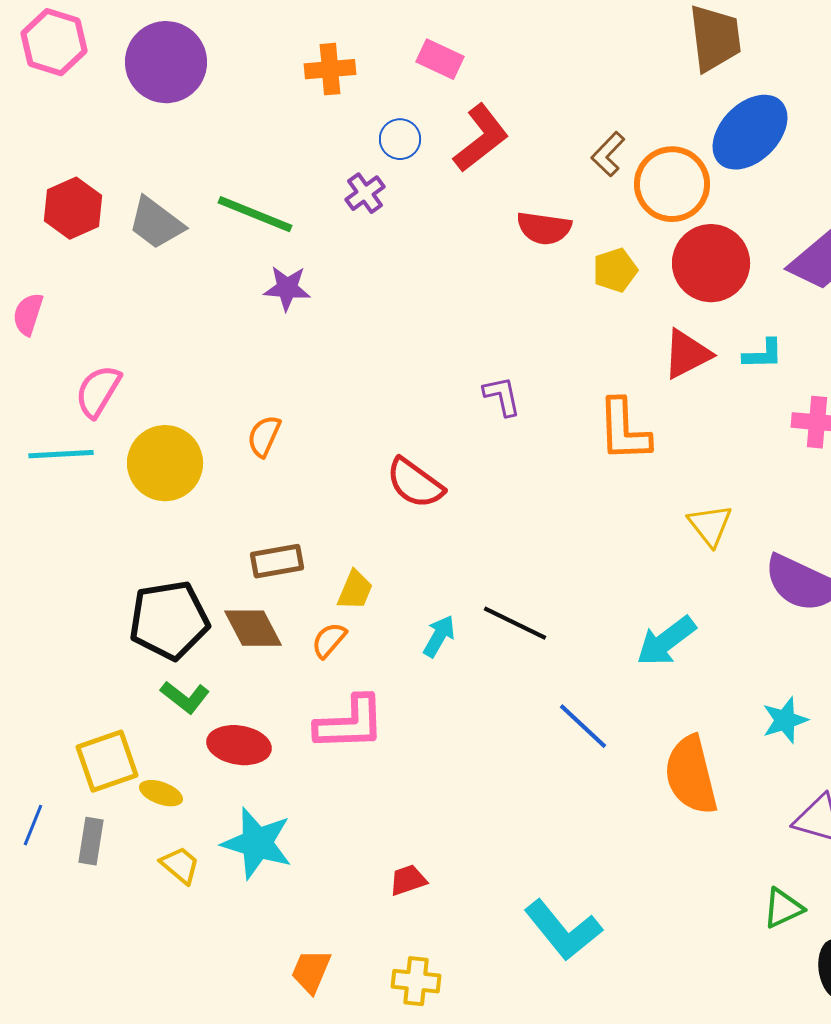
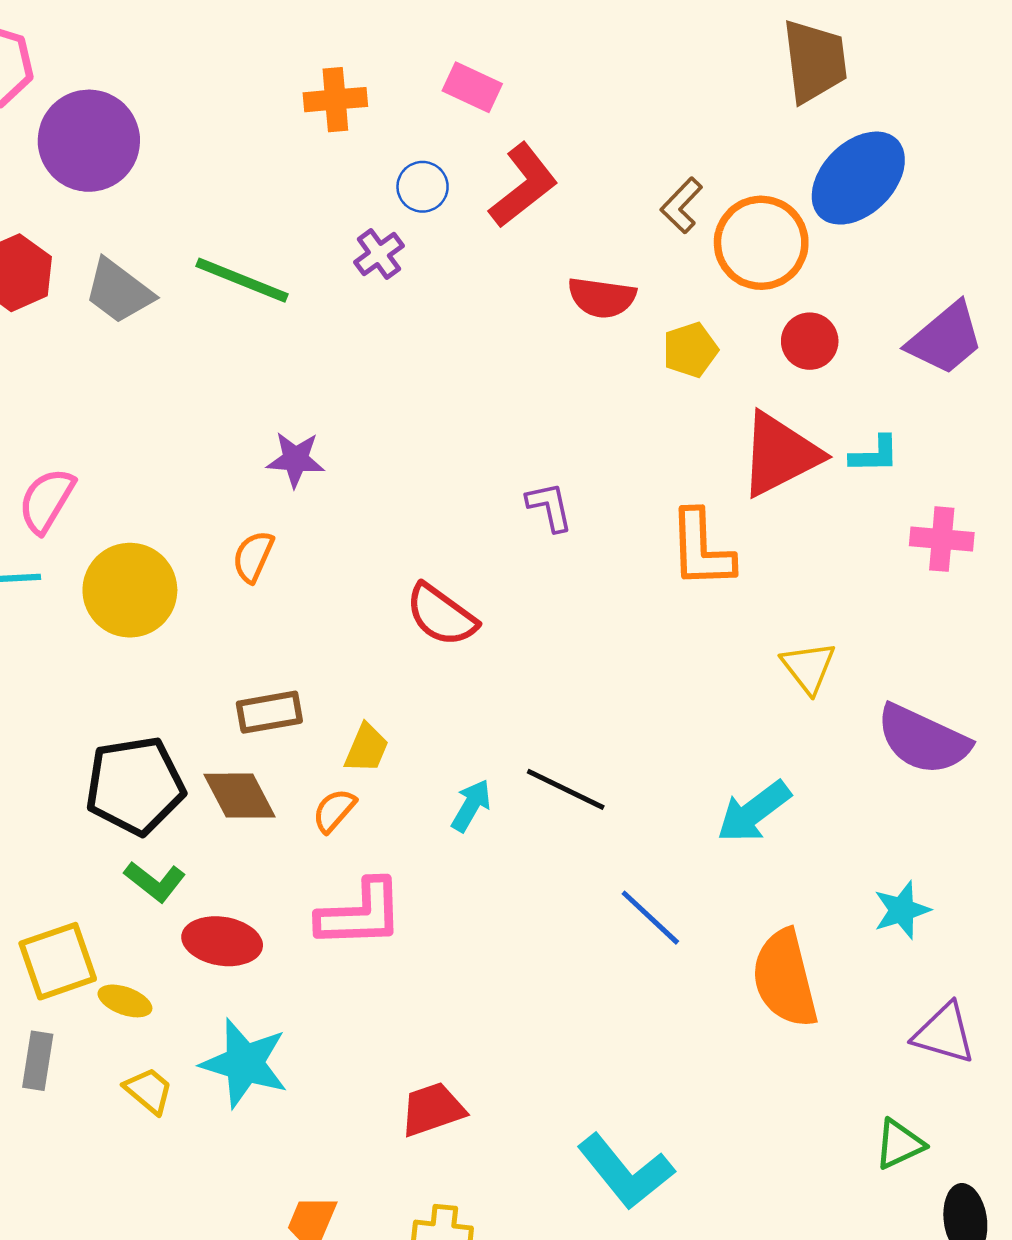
purple circle: (166, 62) -> (89, 141), moved
red circle: (711, 263) -> (810, 341), size x0.6
purple star: (287, 288) -> (296, 459), moved
red triangle: (687, 354) -> (780, 454), size x1.4
red trapezoid: (408, 880) -> (432, 1109), size x1.4

